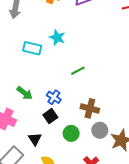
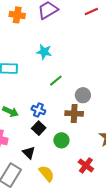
cyan star: (57, 37) -> (44, 52), moved
gray circle: (100, 130) -> (83, 95), moved

